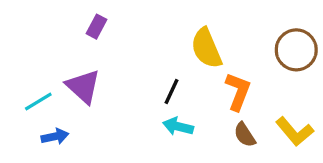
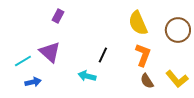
yellow semicircle: (206, 48) -> (138, 23), moved
cyan arrow: (178, 126) -> (87, 76), moved

